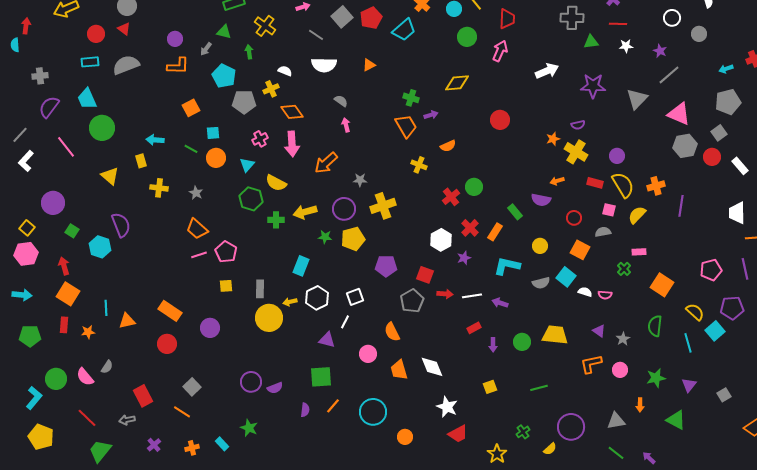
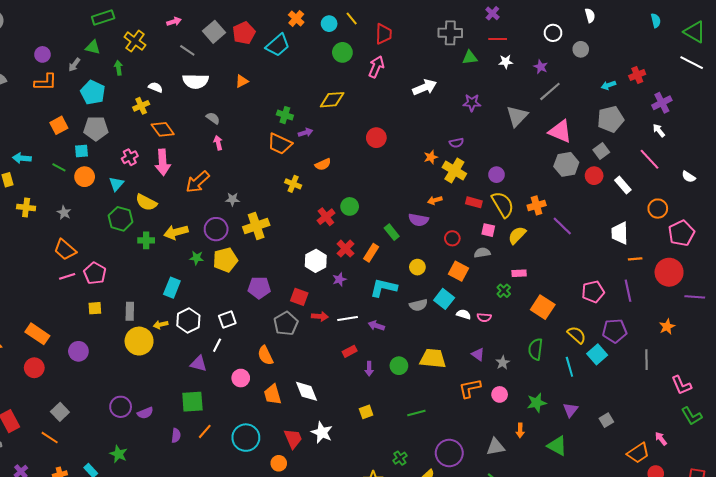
purple star: (593, 86) -> (472, 103), size x0.7
gray pentagon: (244, 102) -> (96, 128), moved
orange trapezoid: (406, 126) -> (280, 144), turned 145
purple line: (681, 206) -> (562, 226), turned -55
red trapezoid: (458, 434) -> (293, 439), moved, turned -85

